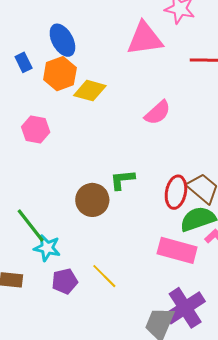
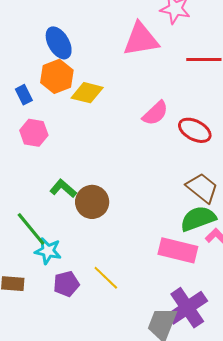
blue rectangle: (24, 62) -> (24, 95), moved
green L-shape: (122, 180) -> (63, 189), moved, turned 48
red ellipse: (176, 192) -> (195, 130), moved, turned -72

